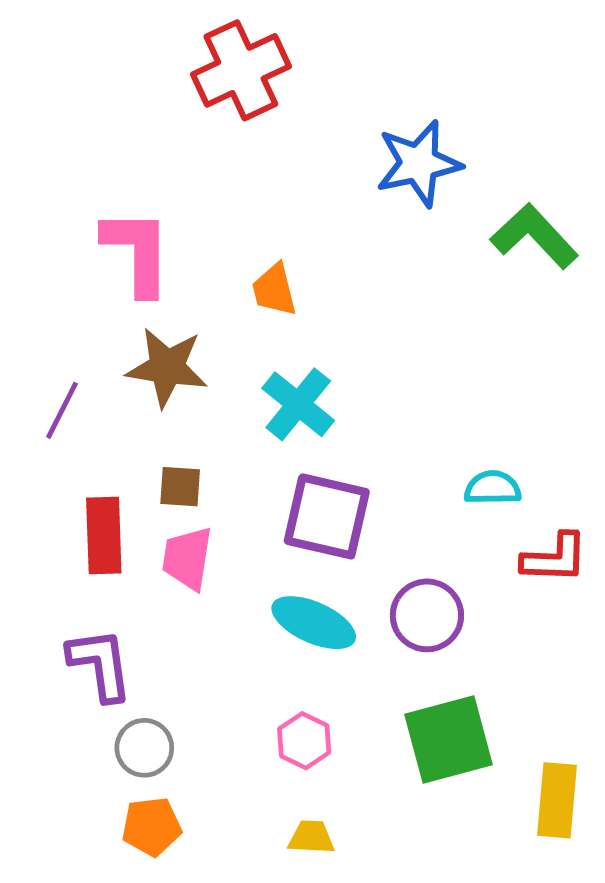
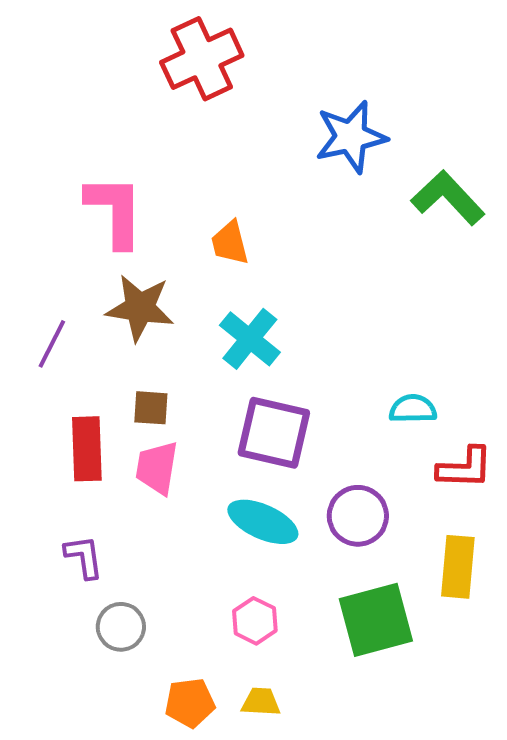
purple L-shape: (100, 664) -> (84, 557), size x0.7
yellow rectangle: (557, 800) -> (458, 567), moved
orange pentagon: (151, 827) -> (190, 703), moved

